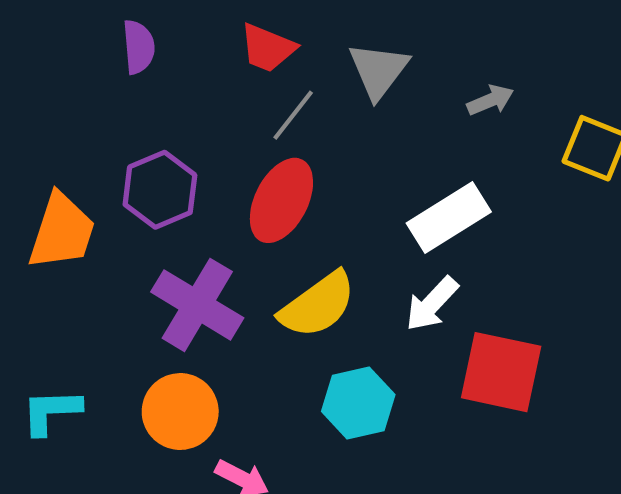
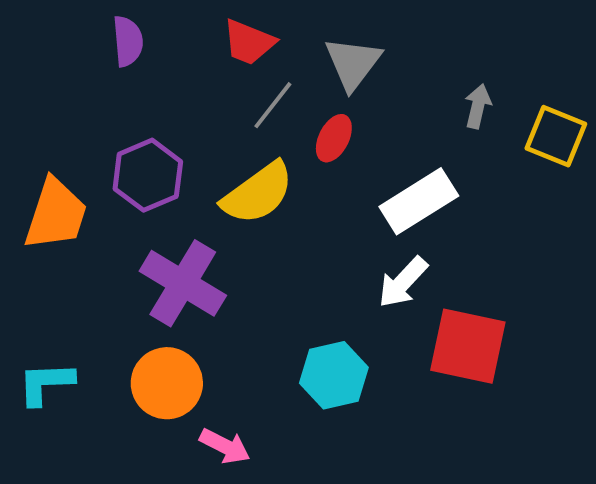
gray arrow: (490, 100) -> (478, 106), moved, turned -54
red ellipse: (281, 200) -> (334, 138), moved, size x0.6
yellow semicircle: (318, 305) -> (258, 193), moved

